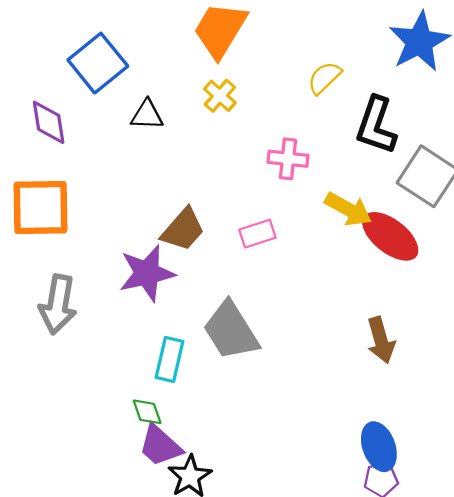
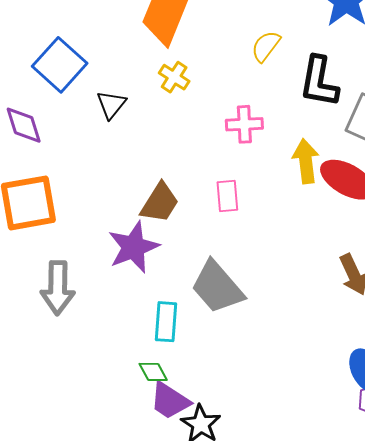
black triangle: (147, 115) -> (111, 105), turned -44
yellow arrow: (348, 209) -> (306, 161), turned -117
pink rectangle: (257, 234) -> (227, 196), turned -68

